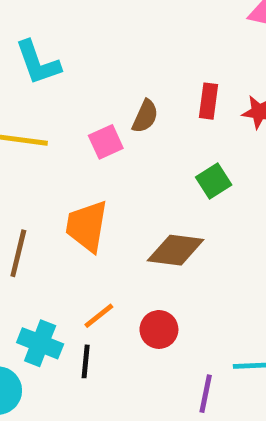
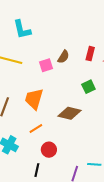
orange line: (99, 316) -> (36, 129), moved
red circle: (159, 329) -> (49, 150), moved
black line: (86, 361) -> (37, 170), moved

